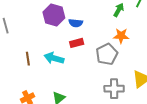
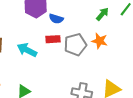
gray pentagon: (107, 54) -> (75, 45), moved

